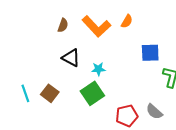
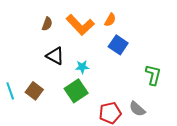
blue square: (150, 53) -> (118, 45), moved, turned 36

